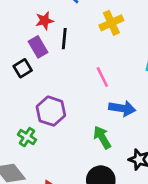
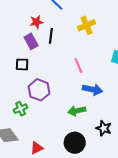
black square: (23, 68) -> (22, 64), moved, turned 32
green cross: (27, 137) -> (21, 109), turned 32
green arrow: (102, 137) -> (77, 111), turned -72

